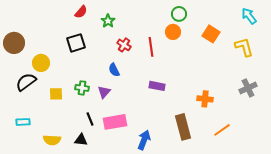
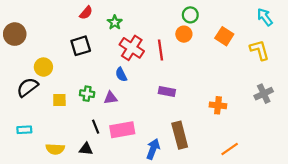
brown circle: (14, 43) -> (15, 34), moved
red cross: (124, 45) -> (132, 48), size x1.6
purple triangle: (104, 92) -> (110, 98), turned 40
brown rectangle: (183, 127) -> (180, 135), moved
orange line: (222, 130) -> (230, 149), moved

